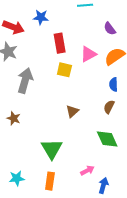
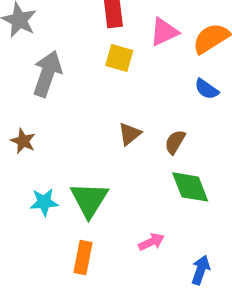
blue semicircle: (114, 84) -> (207, 89), turned -56
brown semicircle: (109, 107) -> (175, 142), moved
cyan star: (17, 178) -> (44, 202), moved
blue arrow: (103, 185) -> (201, 270), moved

